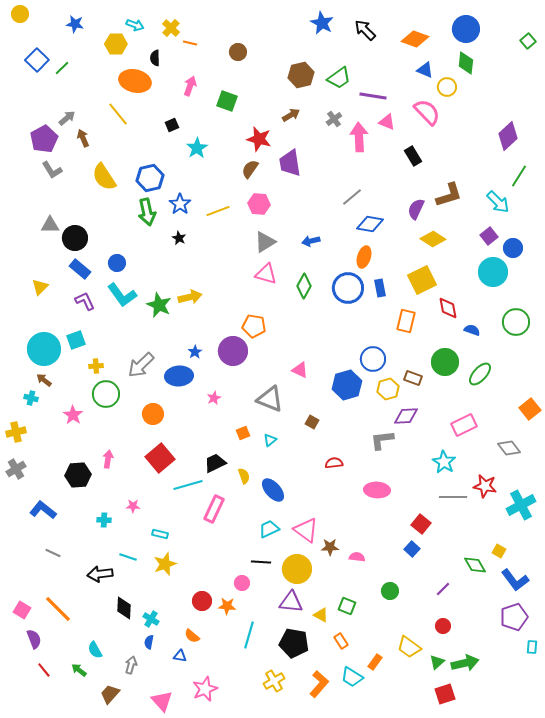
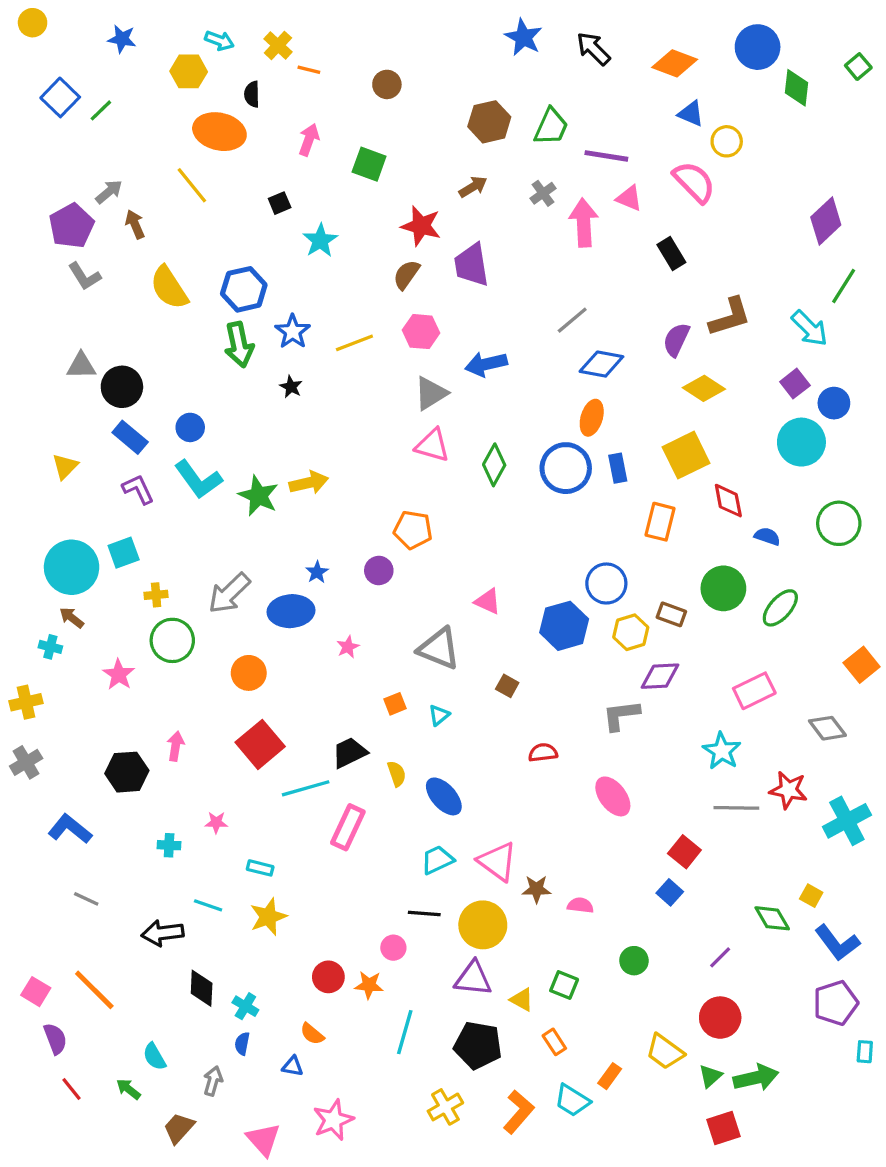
green diamond: (466, 63) -> (797, 88), moved
green trapezoid: (339, 78) -> (551, 127), turned -30
blue arrow: (311, 241) -> (486, 364), moved, size x1.4
purple circle: (233, 351) -> (379, 570), size x0.6
pink ellipse: (377, 490) -> (613, 796), turned 50
red circle: (443, 626) -> (720, 1018), size x1.6

